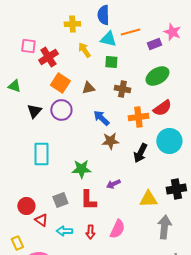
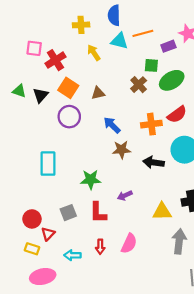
green square: (111, 62) -> (151, 65), moved
brown cross: (122, 89) -> (139, 85), moved, turned 35
black triangle: (34, 111) -> (41, 95), moved
black arrow: (140, 153) -> (154, 162), turned 72
red triangle: (41, 220) -> (48, 234), turned 40
cyan arrow: (64, 231) -> (72, 255), moved
yellow rectangle: (17, 243) -> (32, 249), moved, turned -48

